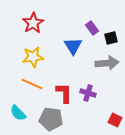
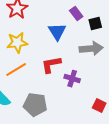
orange line: (32, 84) -> (16, 70), turned -55
red L-shape: (64, 93) -> (51, 65), moved, turned -100

